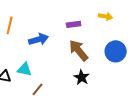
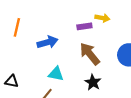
yellow arrow: (106, 16) -> (102, 18), moved
cyan triangle: (25, 69) -> (56, 74), moved

